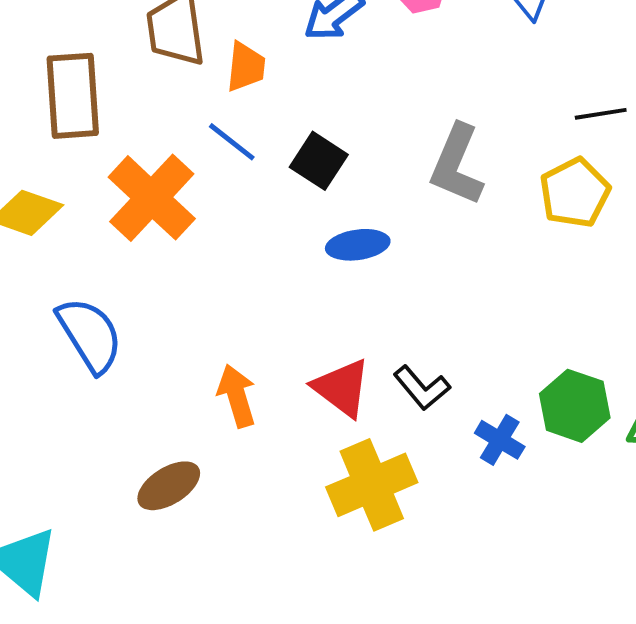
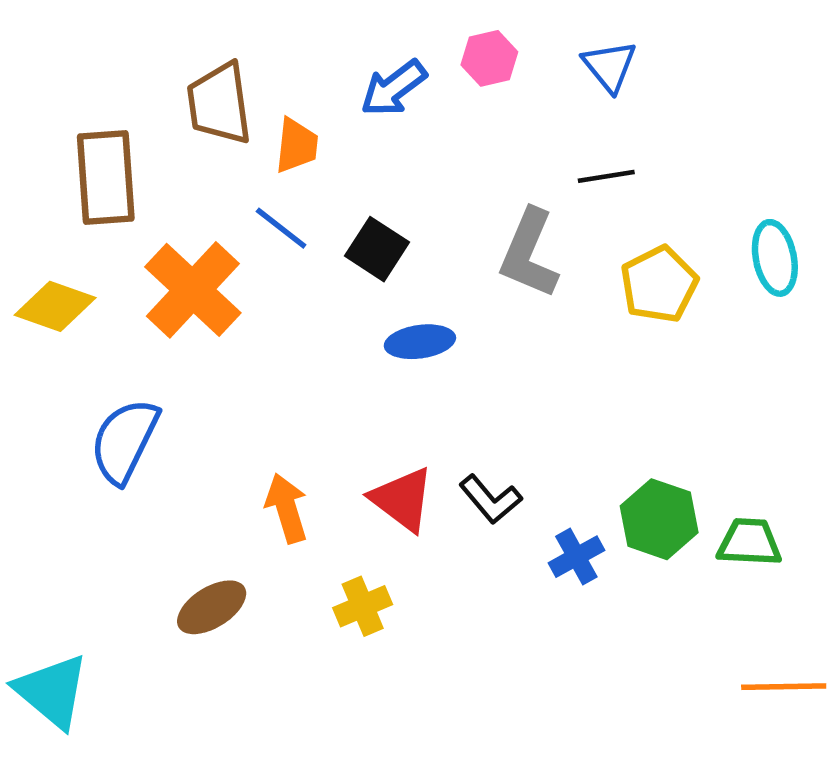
black line: (601, 114) -> (606, 176), moved
blue semicircle: (90, 335) -> (125, 441), turned -122
blue cross: (500, 440) -> (576, 557), turned 30
yellow cross: (372, 485) -> (363, 606), moved, size x0.6

